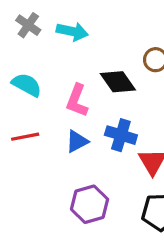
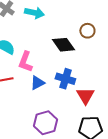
pink L-shape: (77, 101) -> (25, 62), moved

